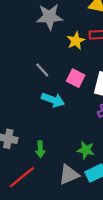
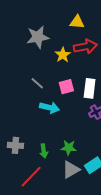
pink square: (76, 78) -> (66, 87), turned -35
green star: (86, 150) -> (69, 148), moved

